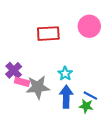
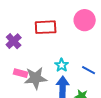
purple cross: (14, 70) -> (14, 41), moved
blue line: (90, 96) -> (89, 70), moved

